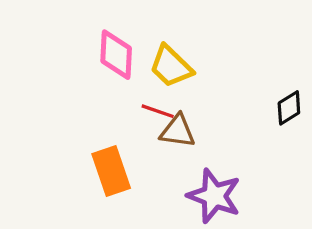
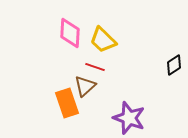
brown triangle: (178, 131) -> (85, 86), moved, turned -50

